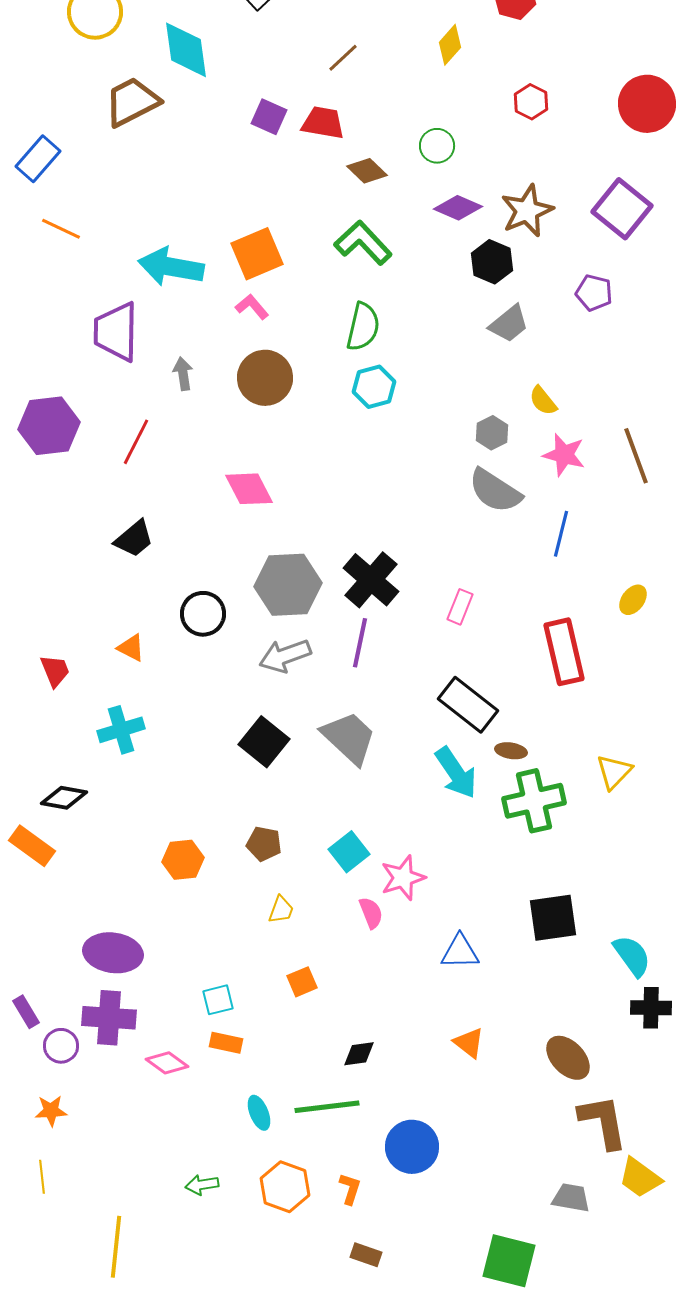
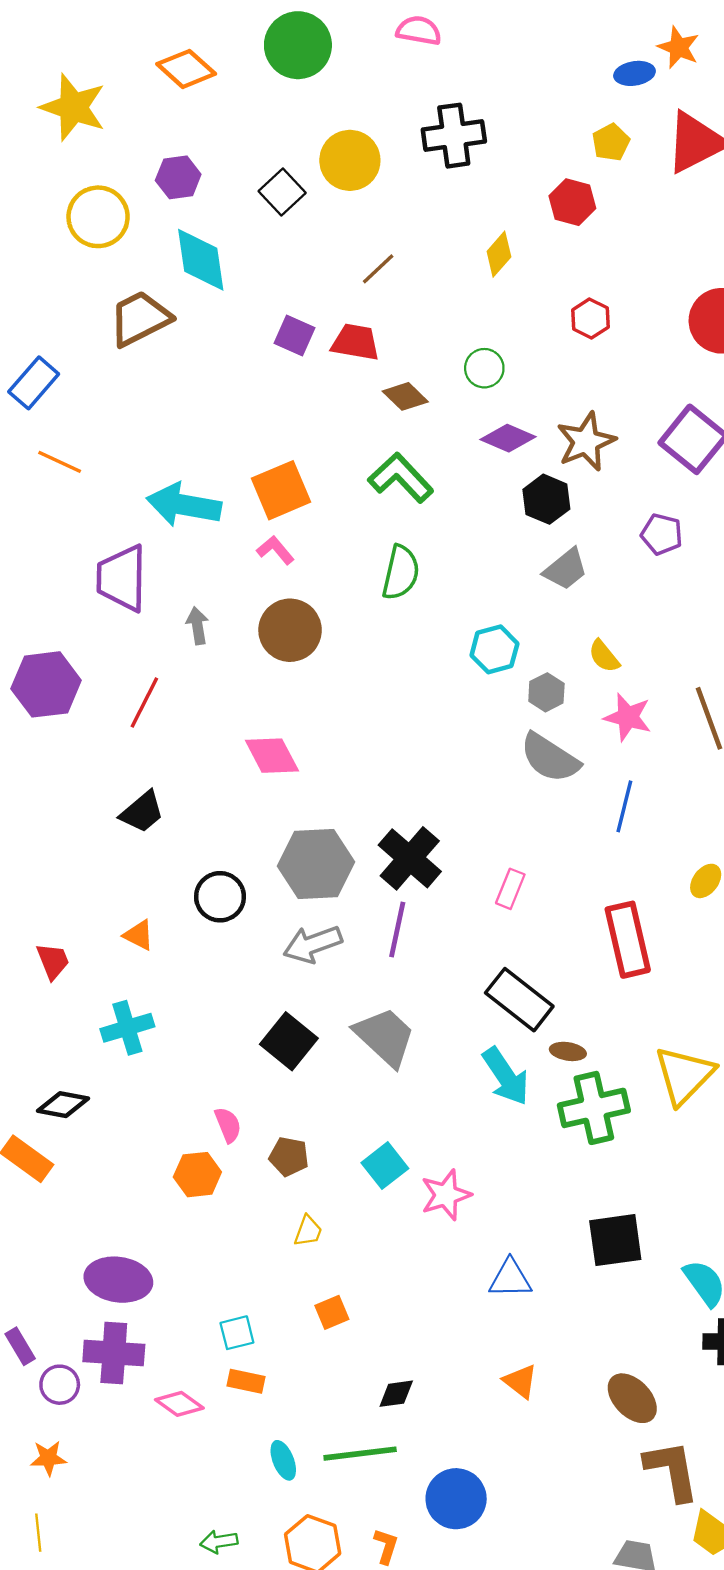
cyan hexagon: (374, 387) -> (494, 649), moved
yellow triangle: (614, 772) -> (684, 1075), size x1.5
pink semicircle: (371, 913) -> (228, 1125), moved

